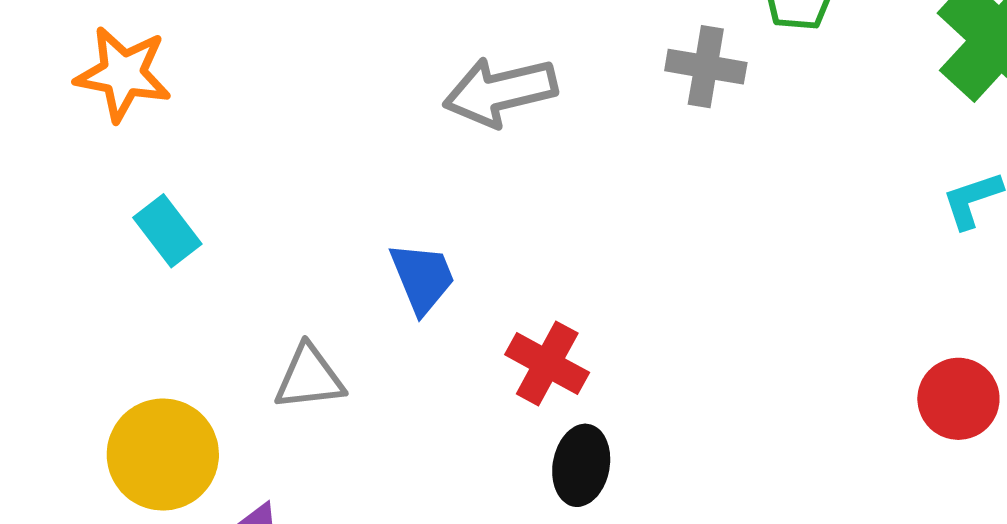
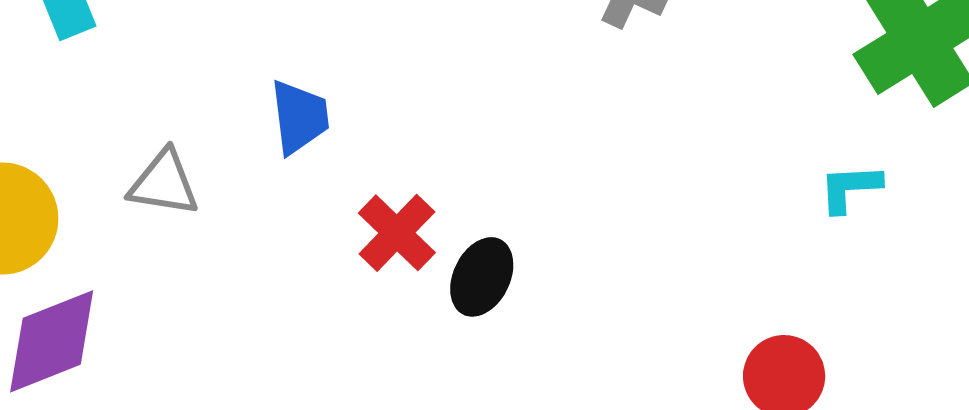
black ellipse: (581, 465) -> (482, 277), moved

